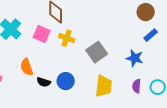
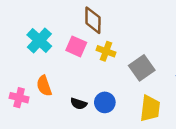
orange semicircle: (27, 67) -> (44, 86), moved

